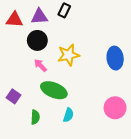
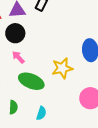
yellow star: (68, 55) -> (62, 68), moved
cyan semicircle: (68, 115) -> (41, 113), moved

